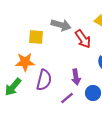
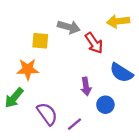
purple semicircle: (44, 80) -> (47, 114), moved, turned -50
purple line: (67, 98) -> (75, 124), moved

